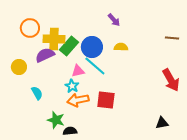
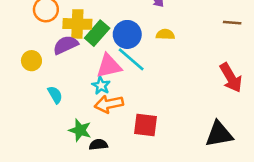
pink triangle: (78, 71) -> (109, 66), size x1.5
red square: (106, 100) -> (146, 125), moved
black triangle: (162, 123) -> (219, 134), size x1.6

